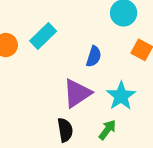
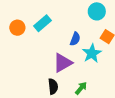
cyan star: (121, 96) -> (92, 53), moved

